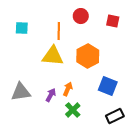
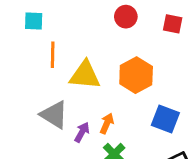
cyan square: (22, 28) -> (34, 21), moved
orange line: (59, 31) -> (53, 55), moved
gray triangle: (21, 92) -> (54, 115), moved, turned 40

